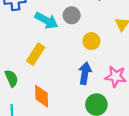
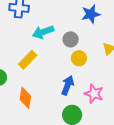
gray circle: (72, 15) -> (71, 39), moved
cyan arrow: (46, 20) -> (43, 32), turned 120

